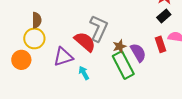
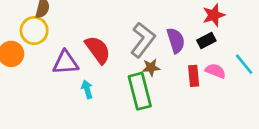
gray L-shape: (99, 28) -> (143, 40), moved
brown star: (120, 46) -> (151, 68), moved
purple semicircle: (138, 53) -> (176, 40), moved

